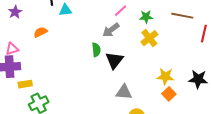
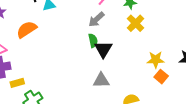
orange semicircle: (40, 32) -> (27, 29), size x1.5
green semicircle: (96, 50) -> (93, 41), moved
gray triangle: (124, 92) -> (101, 80), moved

